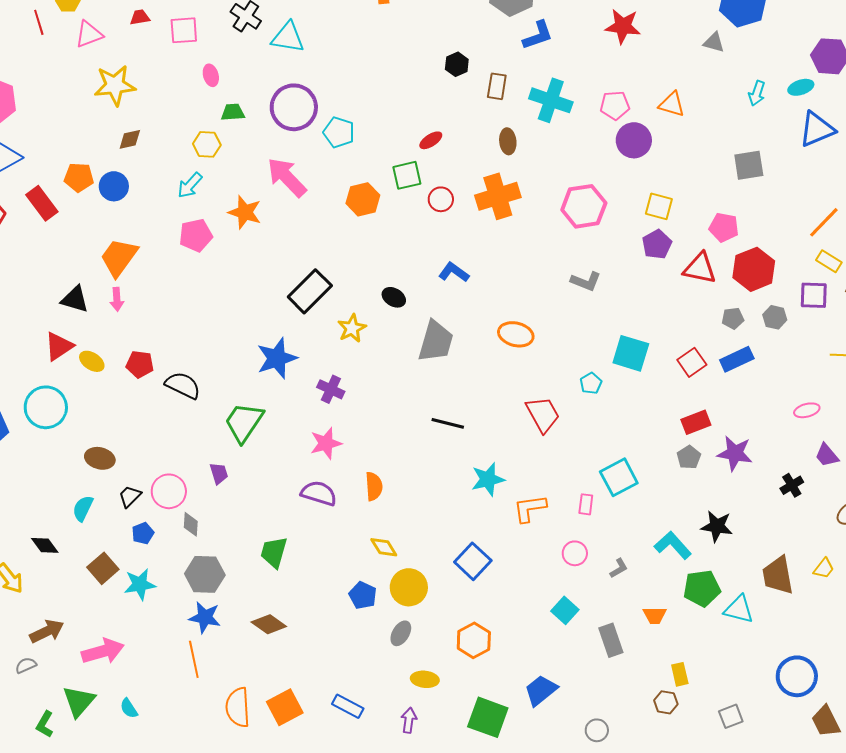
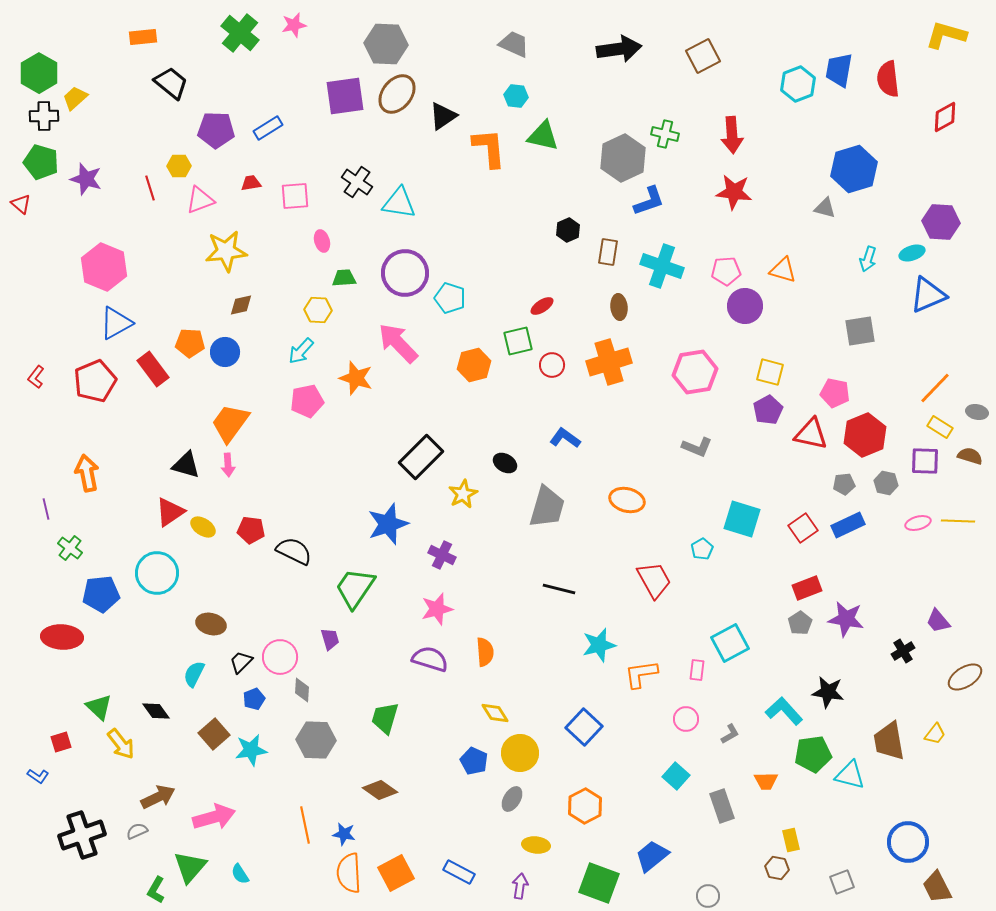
pink ellipse: (807, 410) -> (918, 523), moved
blue star: (205, 617) -> (344, 834), moved, size x0.7

